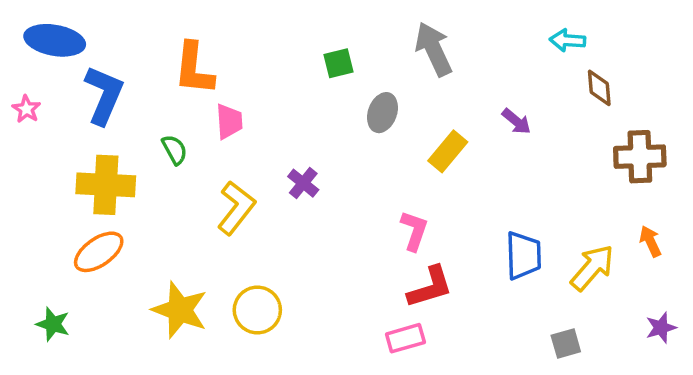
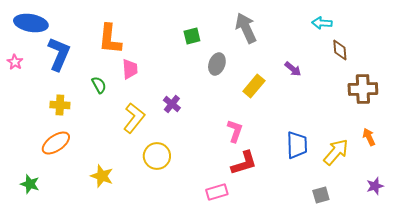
yellow cross: (106, 185) -> (60, 105), size x0.6
yellow star: (180, 310) -> (102, 176), size x0.7
yellow circle: (257, 310) -> (157, 156), moved
pink rectangle: (405, 338) -> (217, 192), moved

